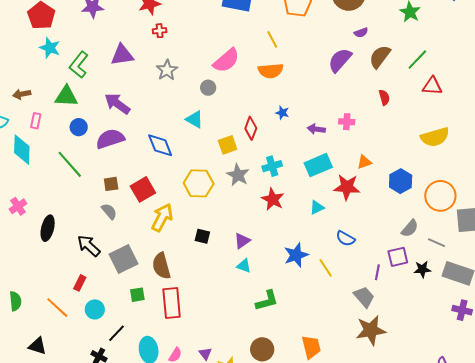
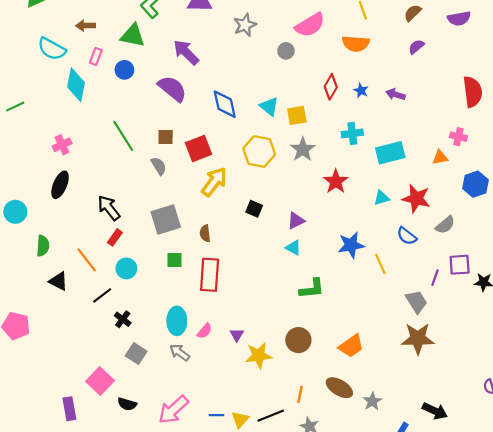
purple semicircle: (361, 33) -> (459, 18), size x1.5
brown semicircle: (380, 57) -> (413, 13), moved, size x0.7
purple semicircle: (340, 60) -> (416, 47), moved, size x0.6
red semicircle: (384, 97) -> (473, 92), size x1.8
cyan triangle: (195, 119) -> (269, 106), moved
pink cross: (347, 122) -> (458, 137), moved
blue circle: (79, 127) -> (124, 70), moved
red diamond: (251, 128) -> (331, 87), moved
purple arrow: (316, 129) -> (395, 94), moved
purple semicircle: (110, 139) -> (172, 89), turned 48
green line: (70, 164) -> (123, 136), moved
cyan cross: (272, 166) -> (352, 133), moved
red star: (347, 187) -> (416, 199), moved
black ellipse: (48, 228) -> (60, 185), moved
gray semicircle: (410, 228) -> (445, 225), moved
black arrow: (89, 246) -> (109, 208), moved
brown semicircle: (161, 266) -> (205, 233), size x0.6
black line: (117, 333) -> (102, 295), moved
black triangle: (37, 346) -> (58, 281), moved
orange trapezoid: (311, 347) -> (351, 346), turned 60

